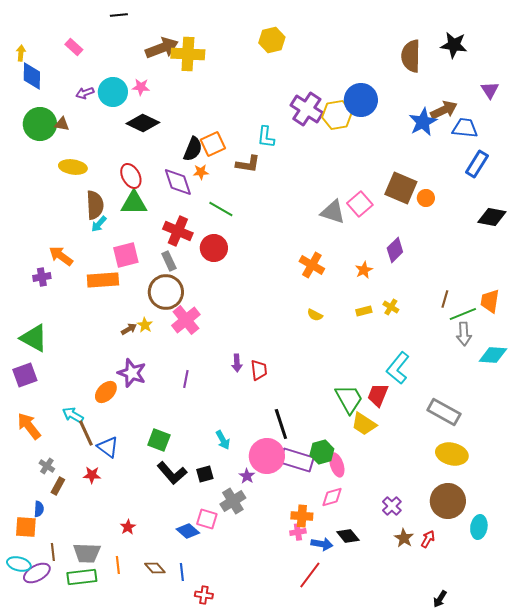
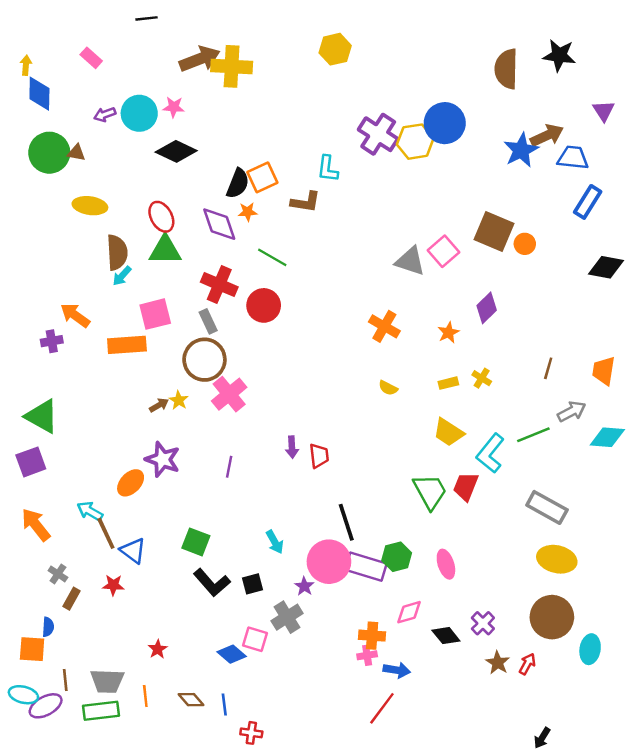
green line: (463, 314) -> (533, 435), moved
gray arrow: (464, 334) -> (572, 411), turned -115
yellow trapezoid: (364, 424) -> (448, 432), moved
pink ellipse: (337, 465) -> (446, 564), moved
black diamond: (348, 536) -> (446, 636), moved

